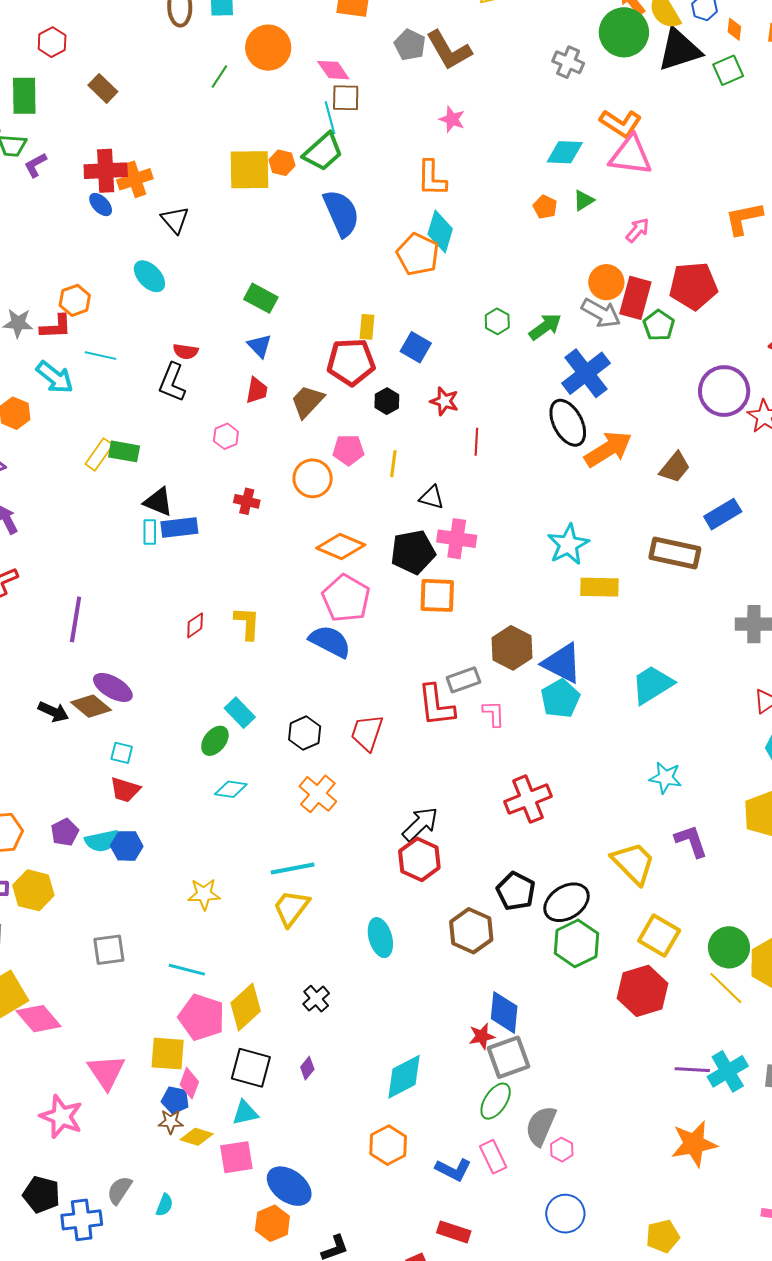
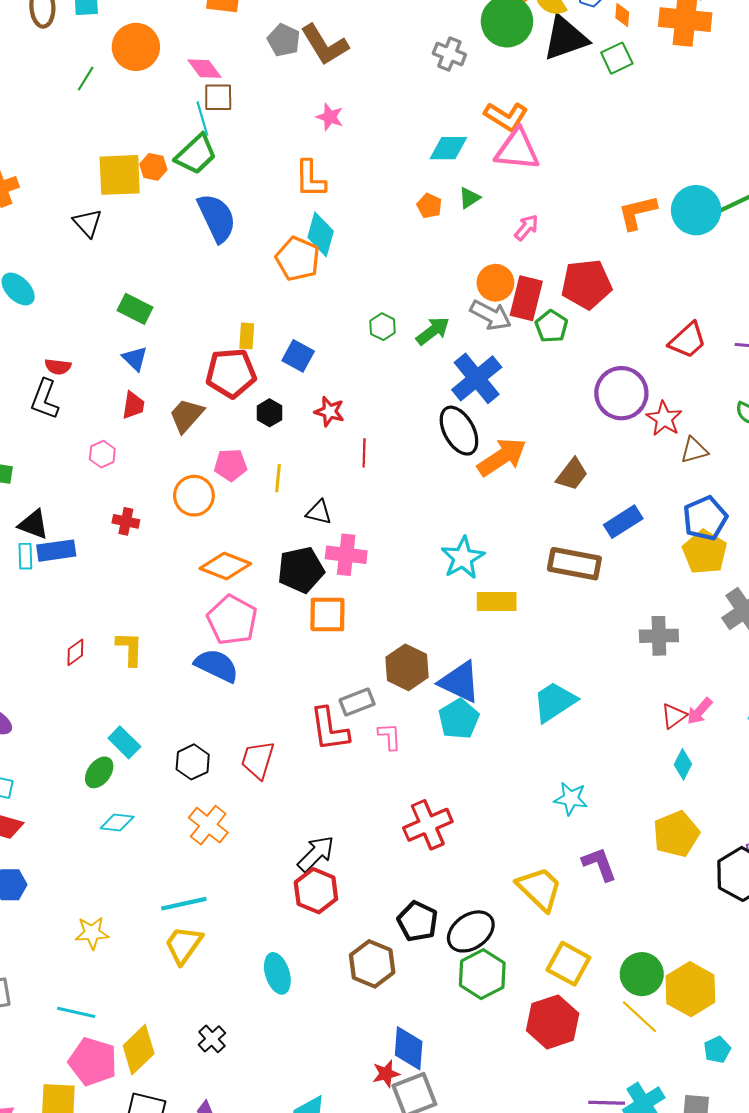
black triangle: (175, 220) -> (88, 223), moved

